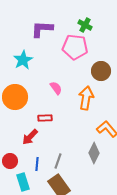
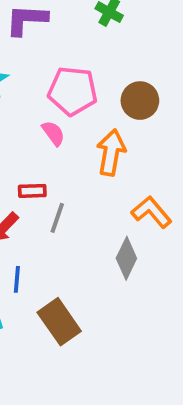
pink pentagon: (75, 47) -> (73, 91), moved
gray line: (58, 161) -> (57, 218), moved

